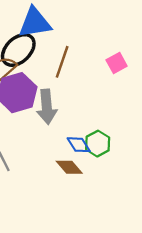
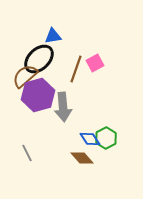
blue triangle: (35, 23) -> (53, 36), size x0.6
pink square: (117, 63) -> (95, 63), moved

